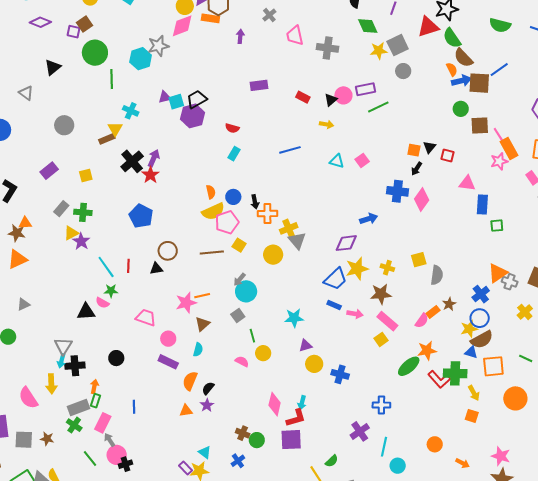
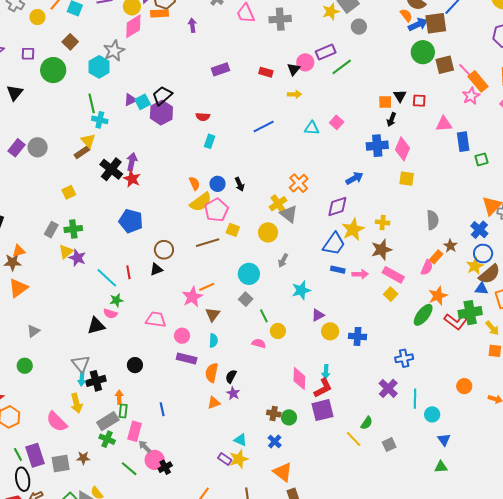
brown square: (85, 24) -> (70, 42), moved
green line: (112, 79) -> (92, 103), moved
green circle: (461, 109) -> (423, 52), size x1.5
purple rectangle: (49, 171) -> (17, 148), moved
orange cross: (267, 214) -> (299, 183), moved, turned -30
yellow square: (419, 260) -> (407, 179), moved, turned 35
gray arrow: (240, 279) -> (283, 260), moved

